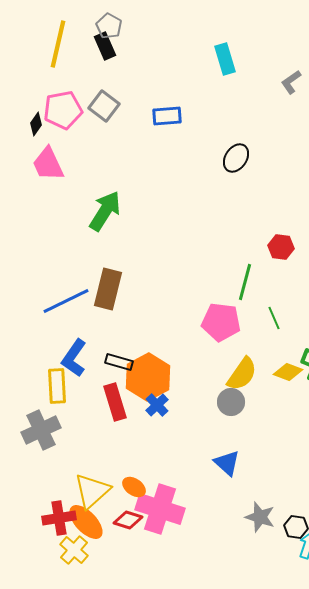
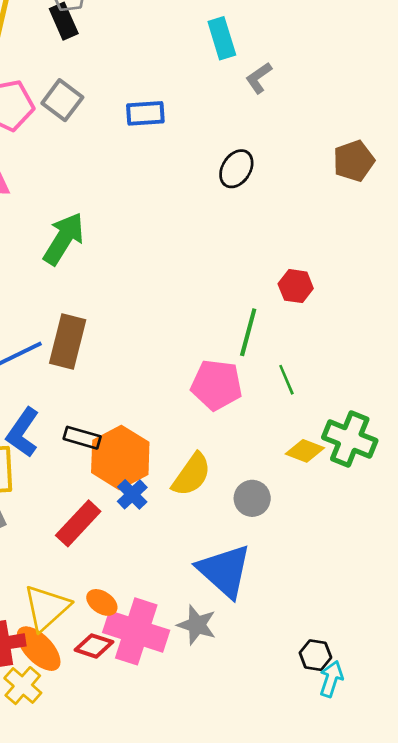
gray L-shape: (291, 82) -> (259, 78), moved
yellow semicircle: (242, 374) -> (192, 475), moved
red rectangle: (115, 402) -> (78, 523), moved, turned 60
gray circle: (231, 402) -> (252, 498), moved
blue triangle: (227, 463) -> (224, 571), size x1.6
gray star: (260, 517) -> (197, 625), moved

